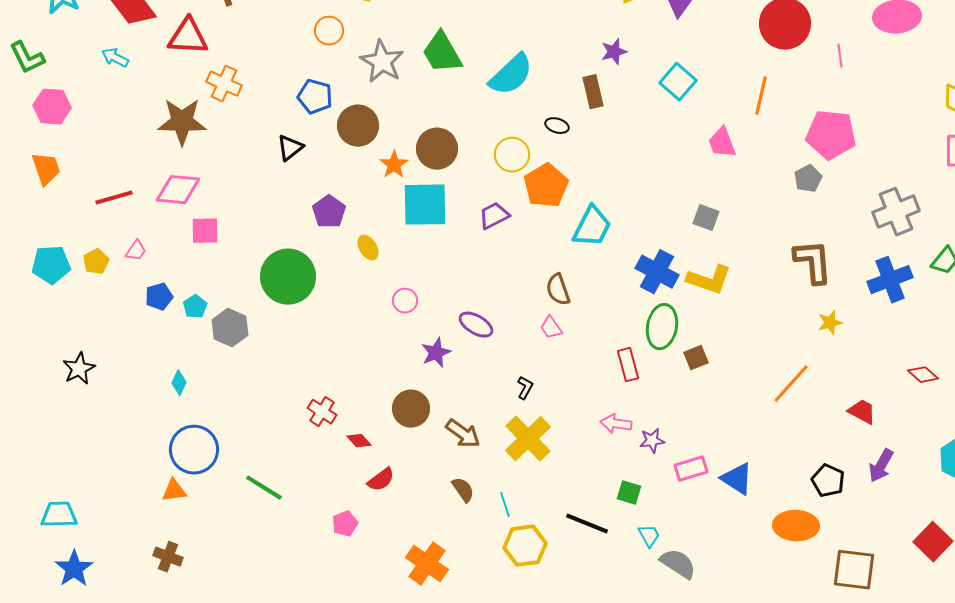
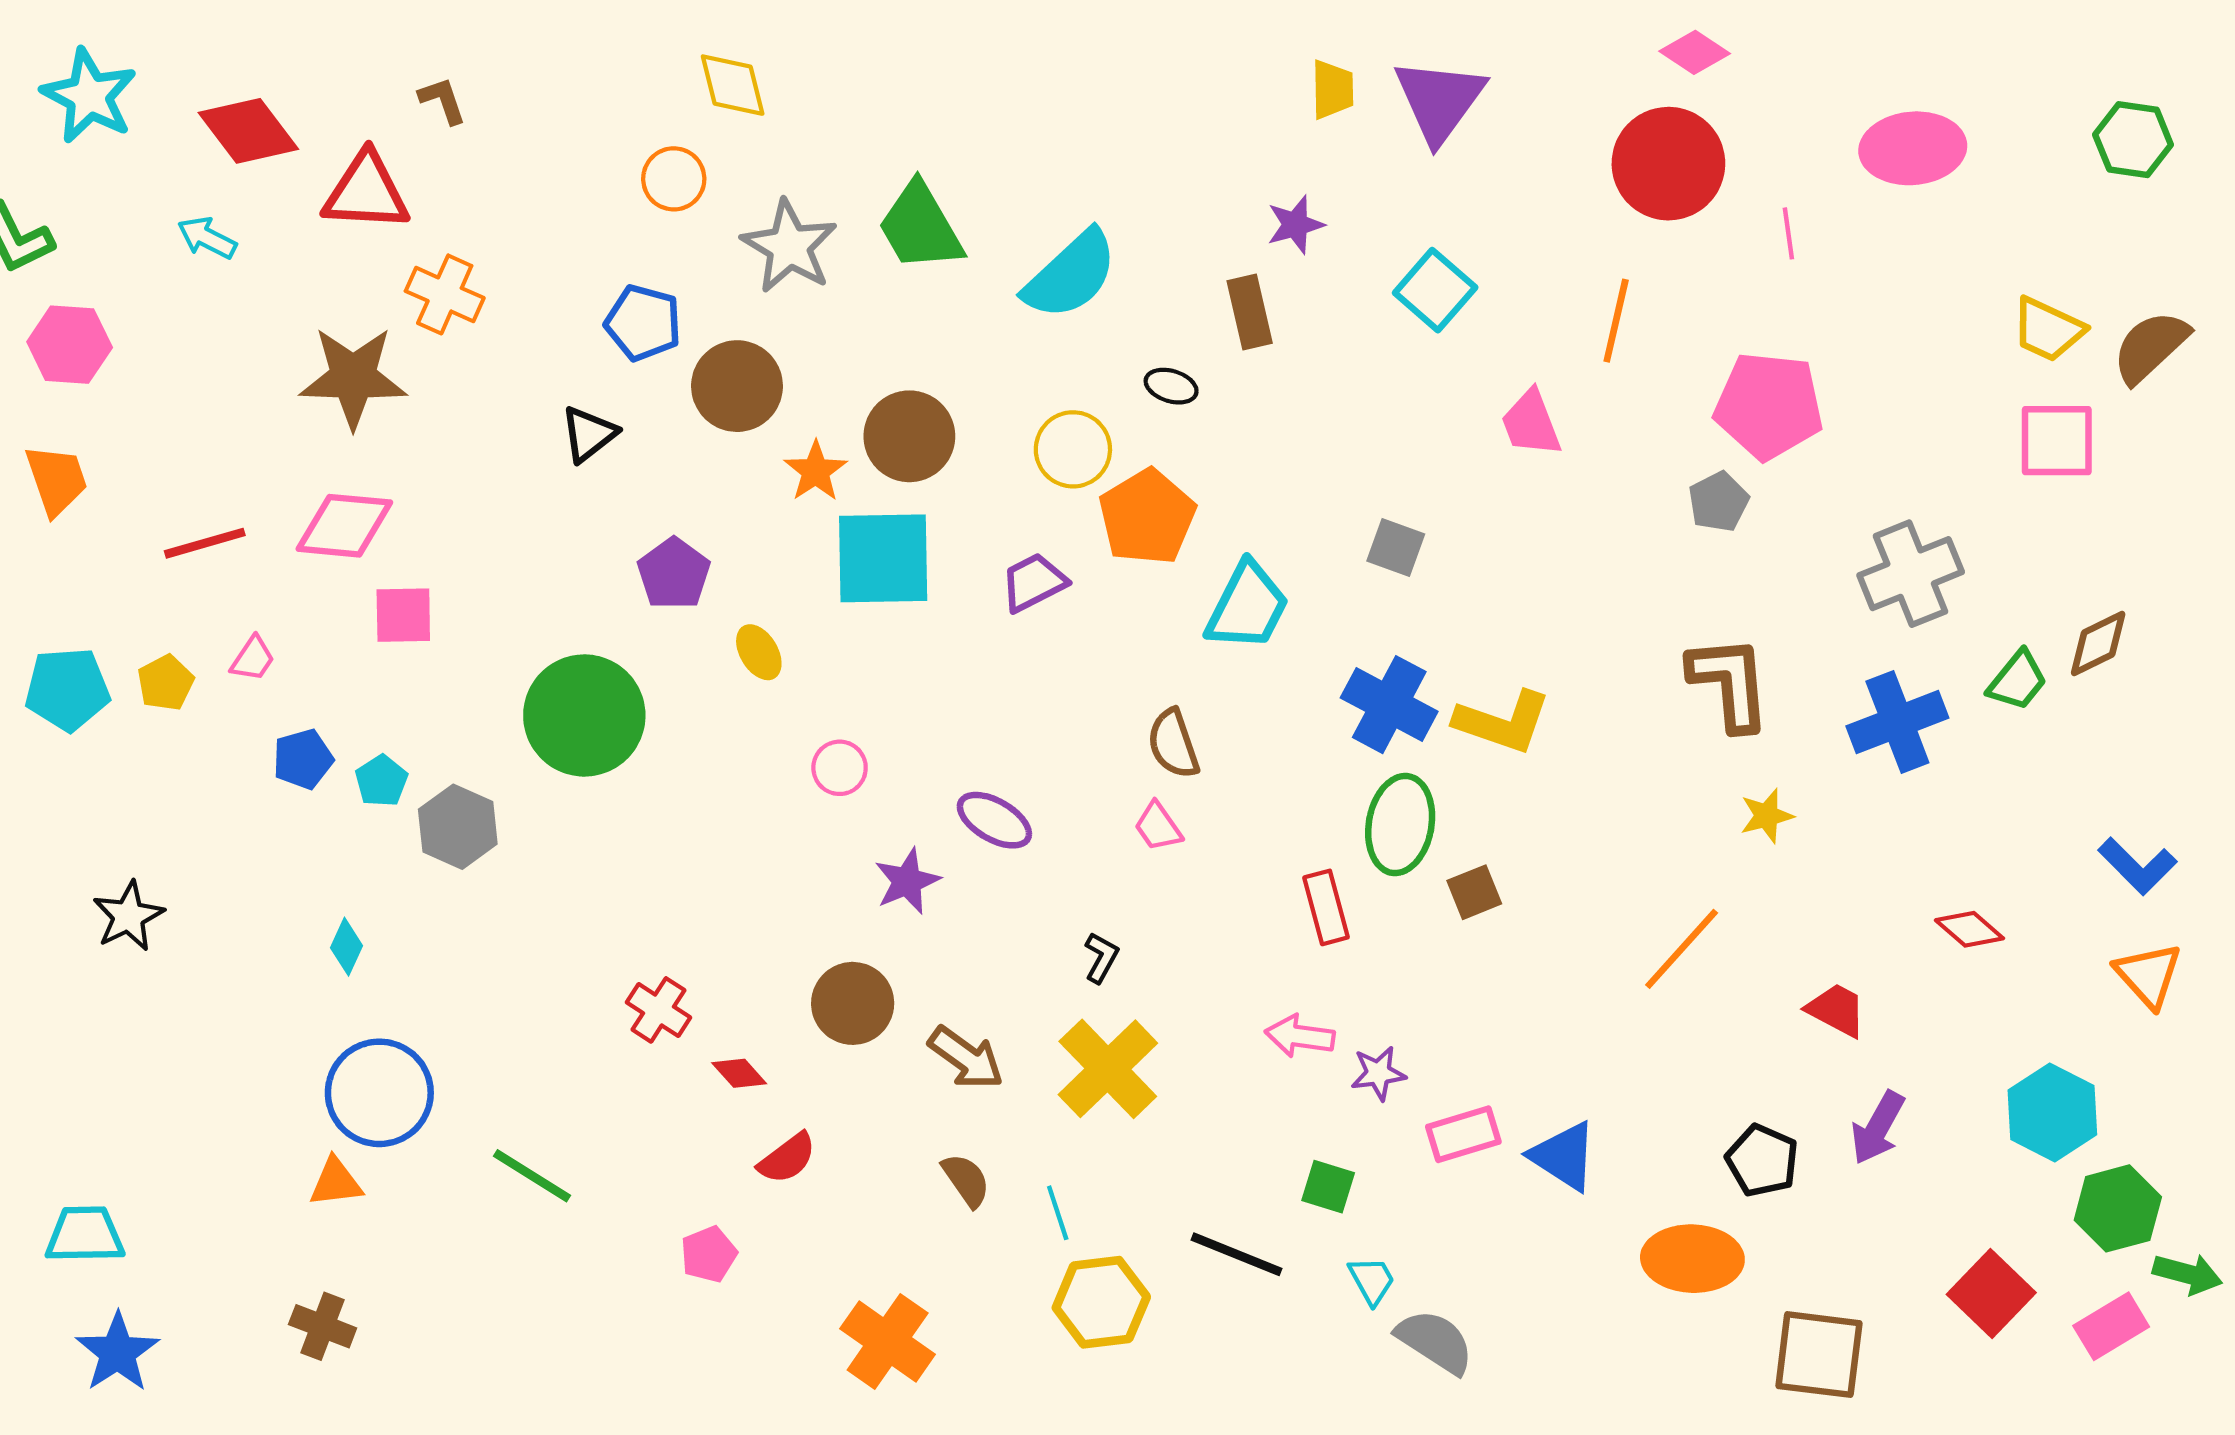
gray square: (706, 218) -> (1396, 548), moved

